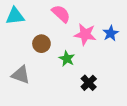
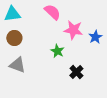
blue star: (111, 33) -> (95, 37), moved
brown circle: (41, 44) -> (14, 38), moved

